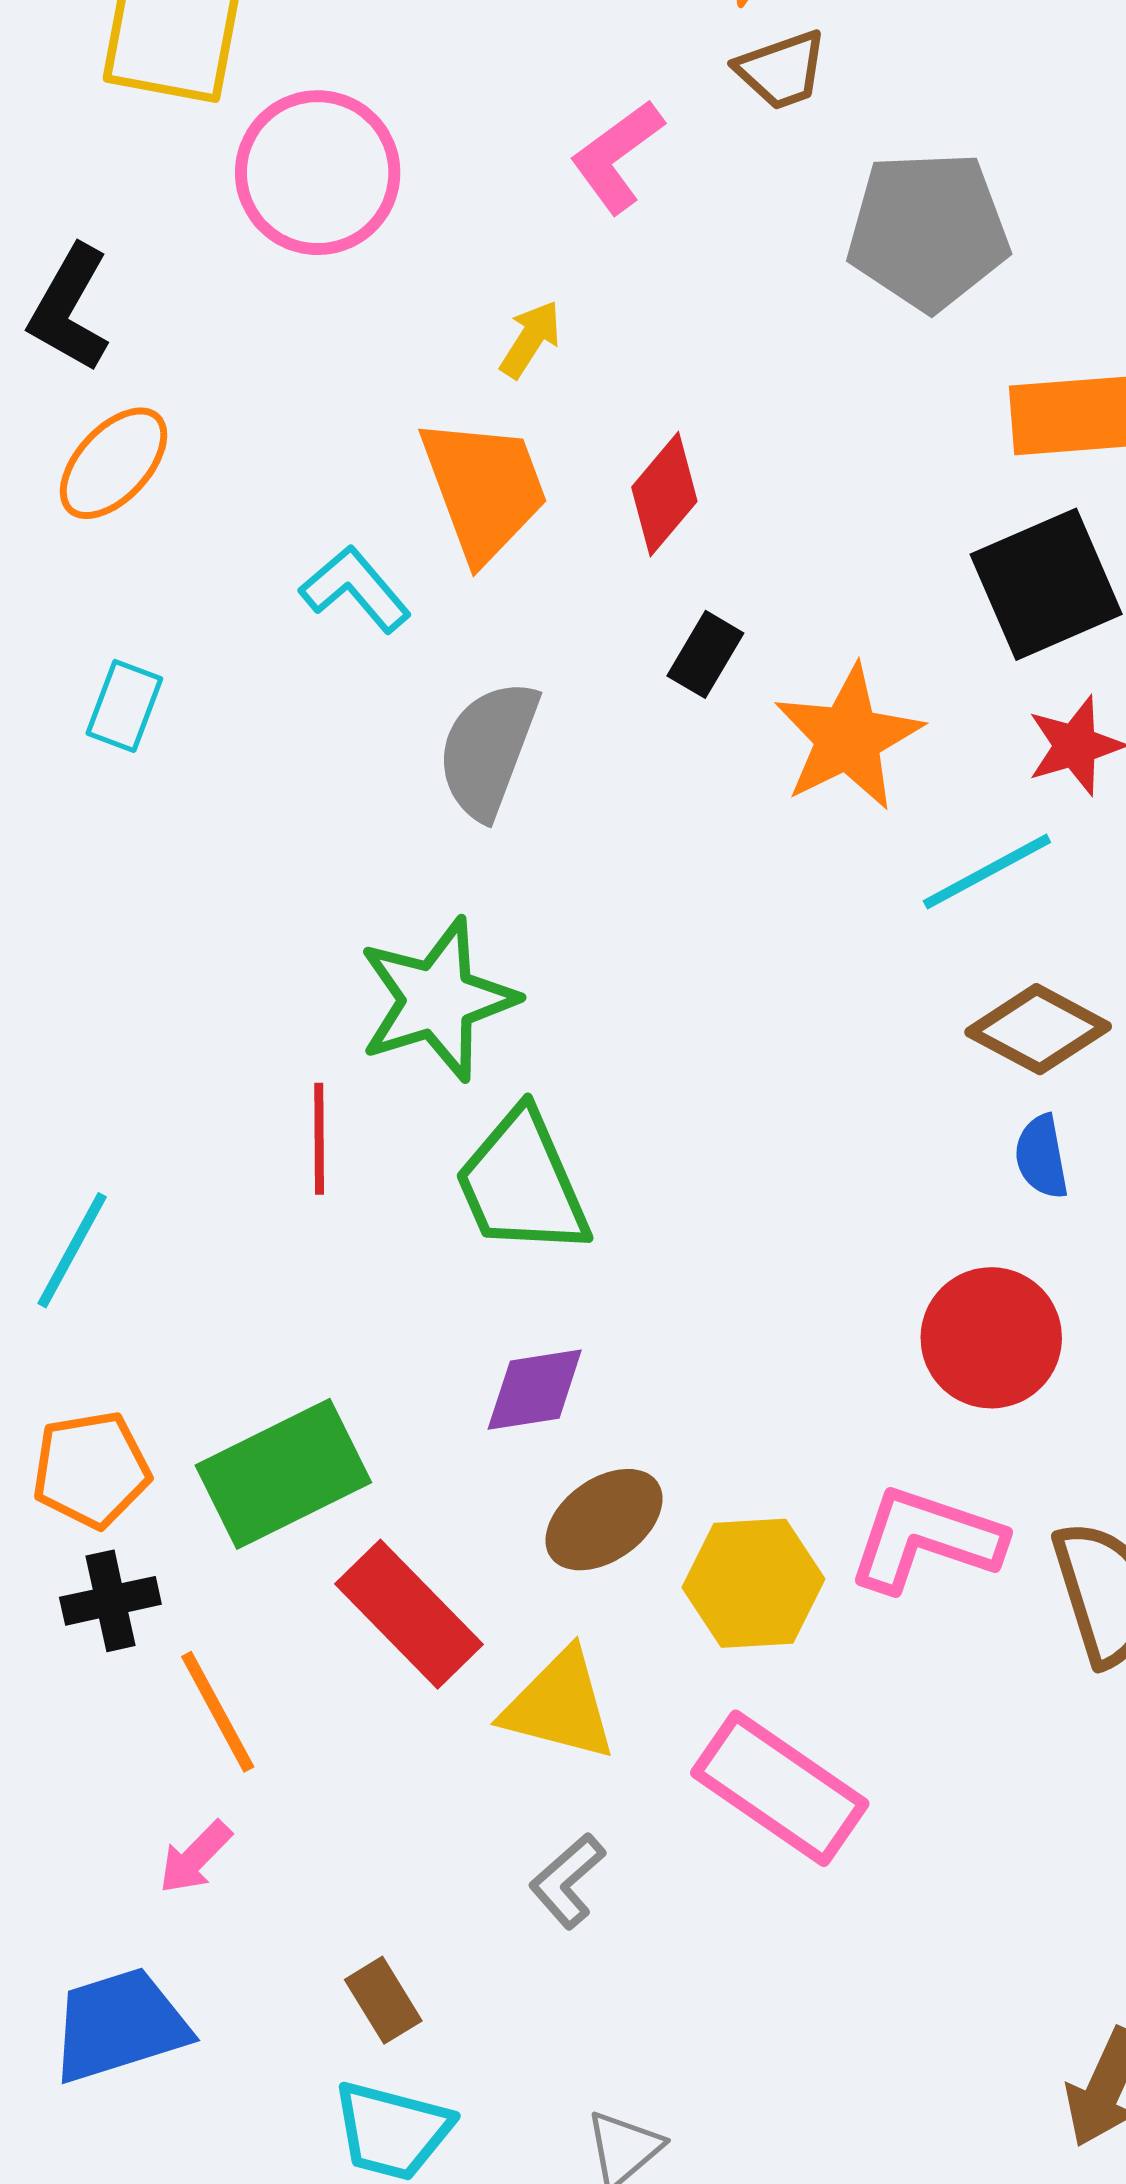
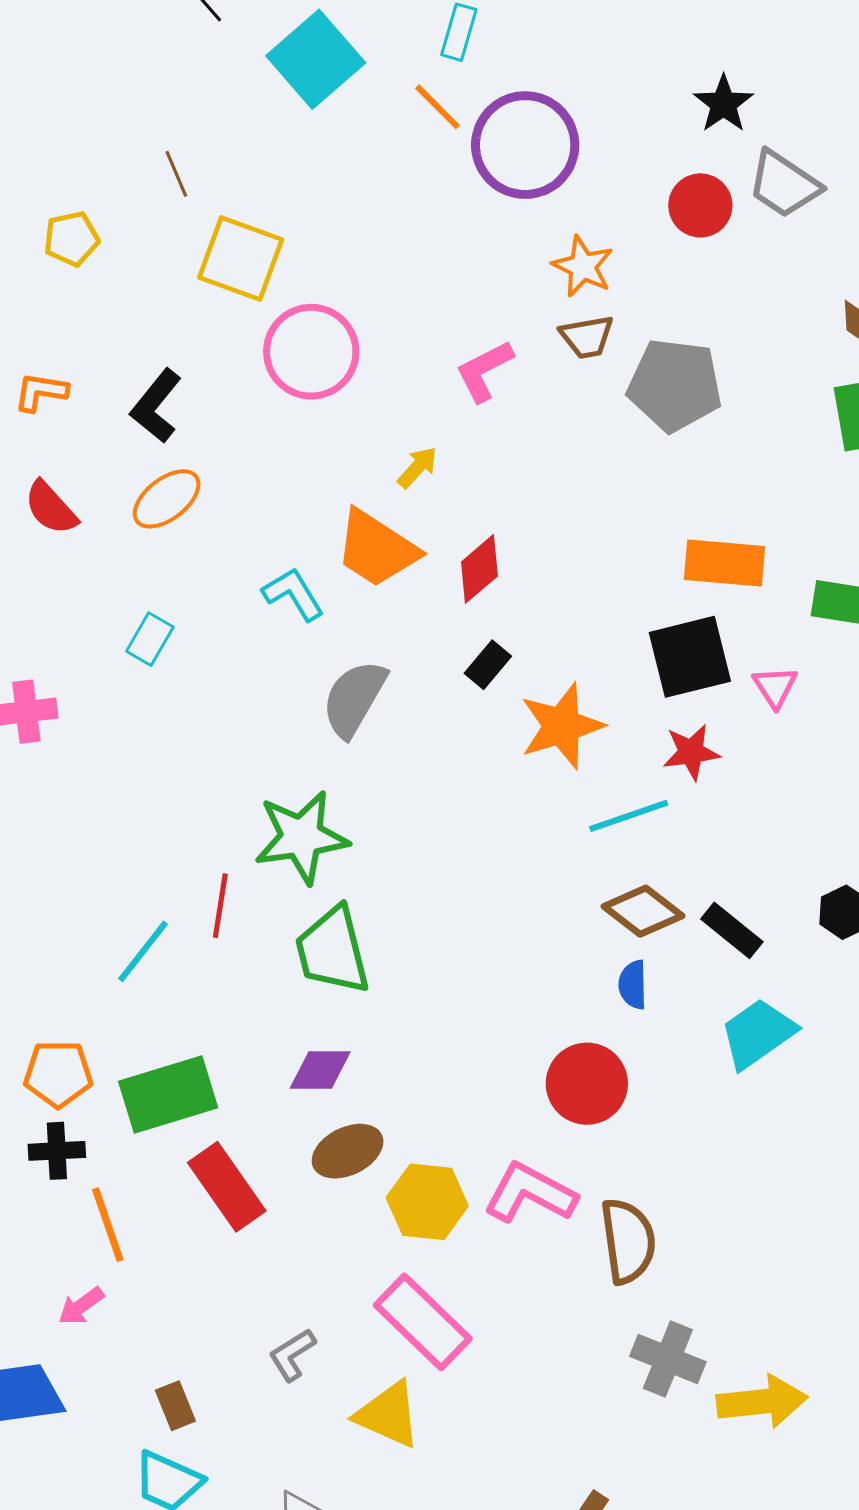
gray pentagon: (928, 231) -> (675, 385), moved
orange trapezoid: (484, 489) -> (377, 549), turned 134
cyan line: (72, 1250) -> (143, 951), moved
yellow triangle: (559, 1705) -> (388, 1415), moved

